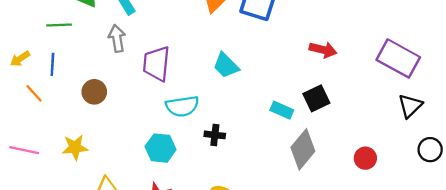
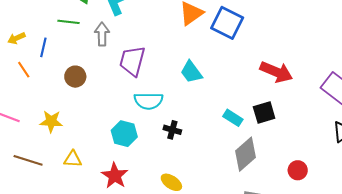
green line: (59, 25) -> (68, 22), moved
red arrow: (323, 50) -> (276, 72), size x1.4

